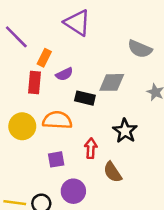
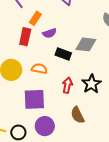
orange semicircle: (57, 120) -> (39, 69), size x0.7
red arrow: (91, 148) -> (67, 85), moved
purple square: (56, 159) -> (34, 99), size x1.6

